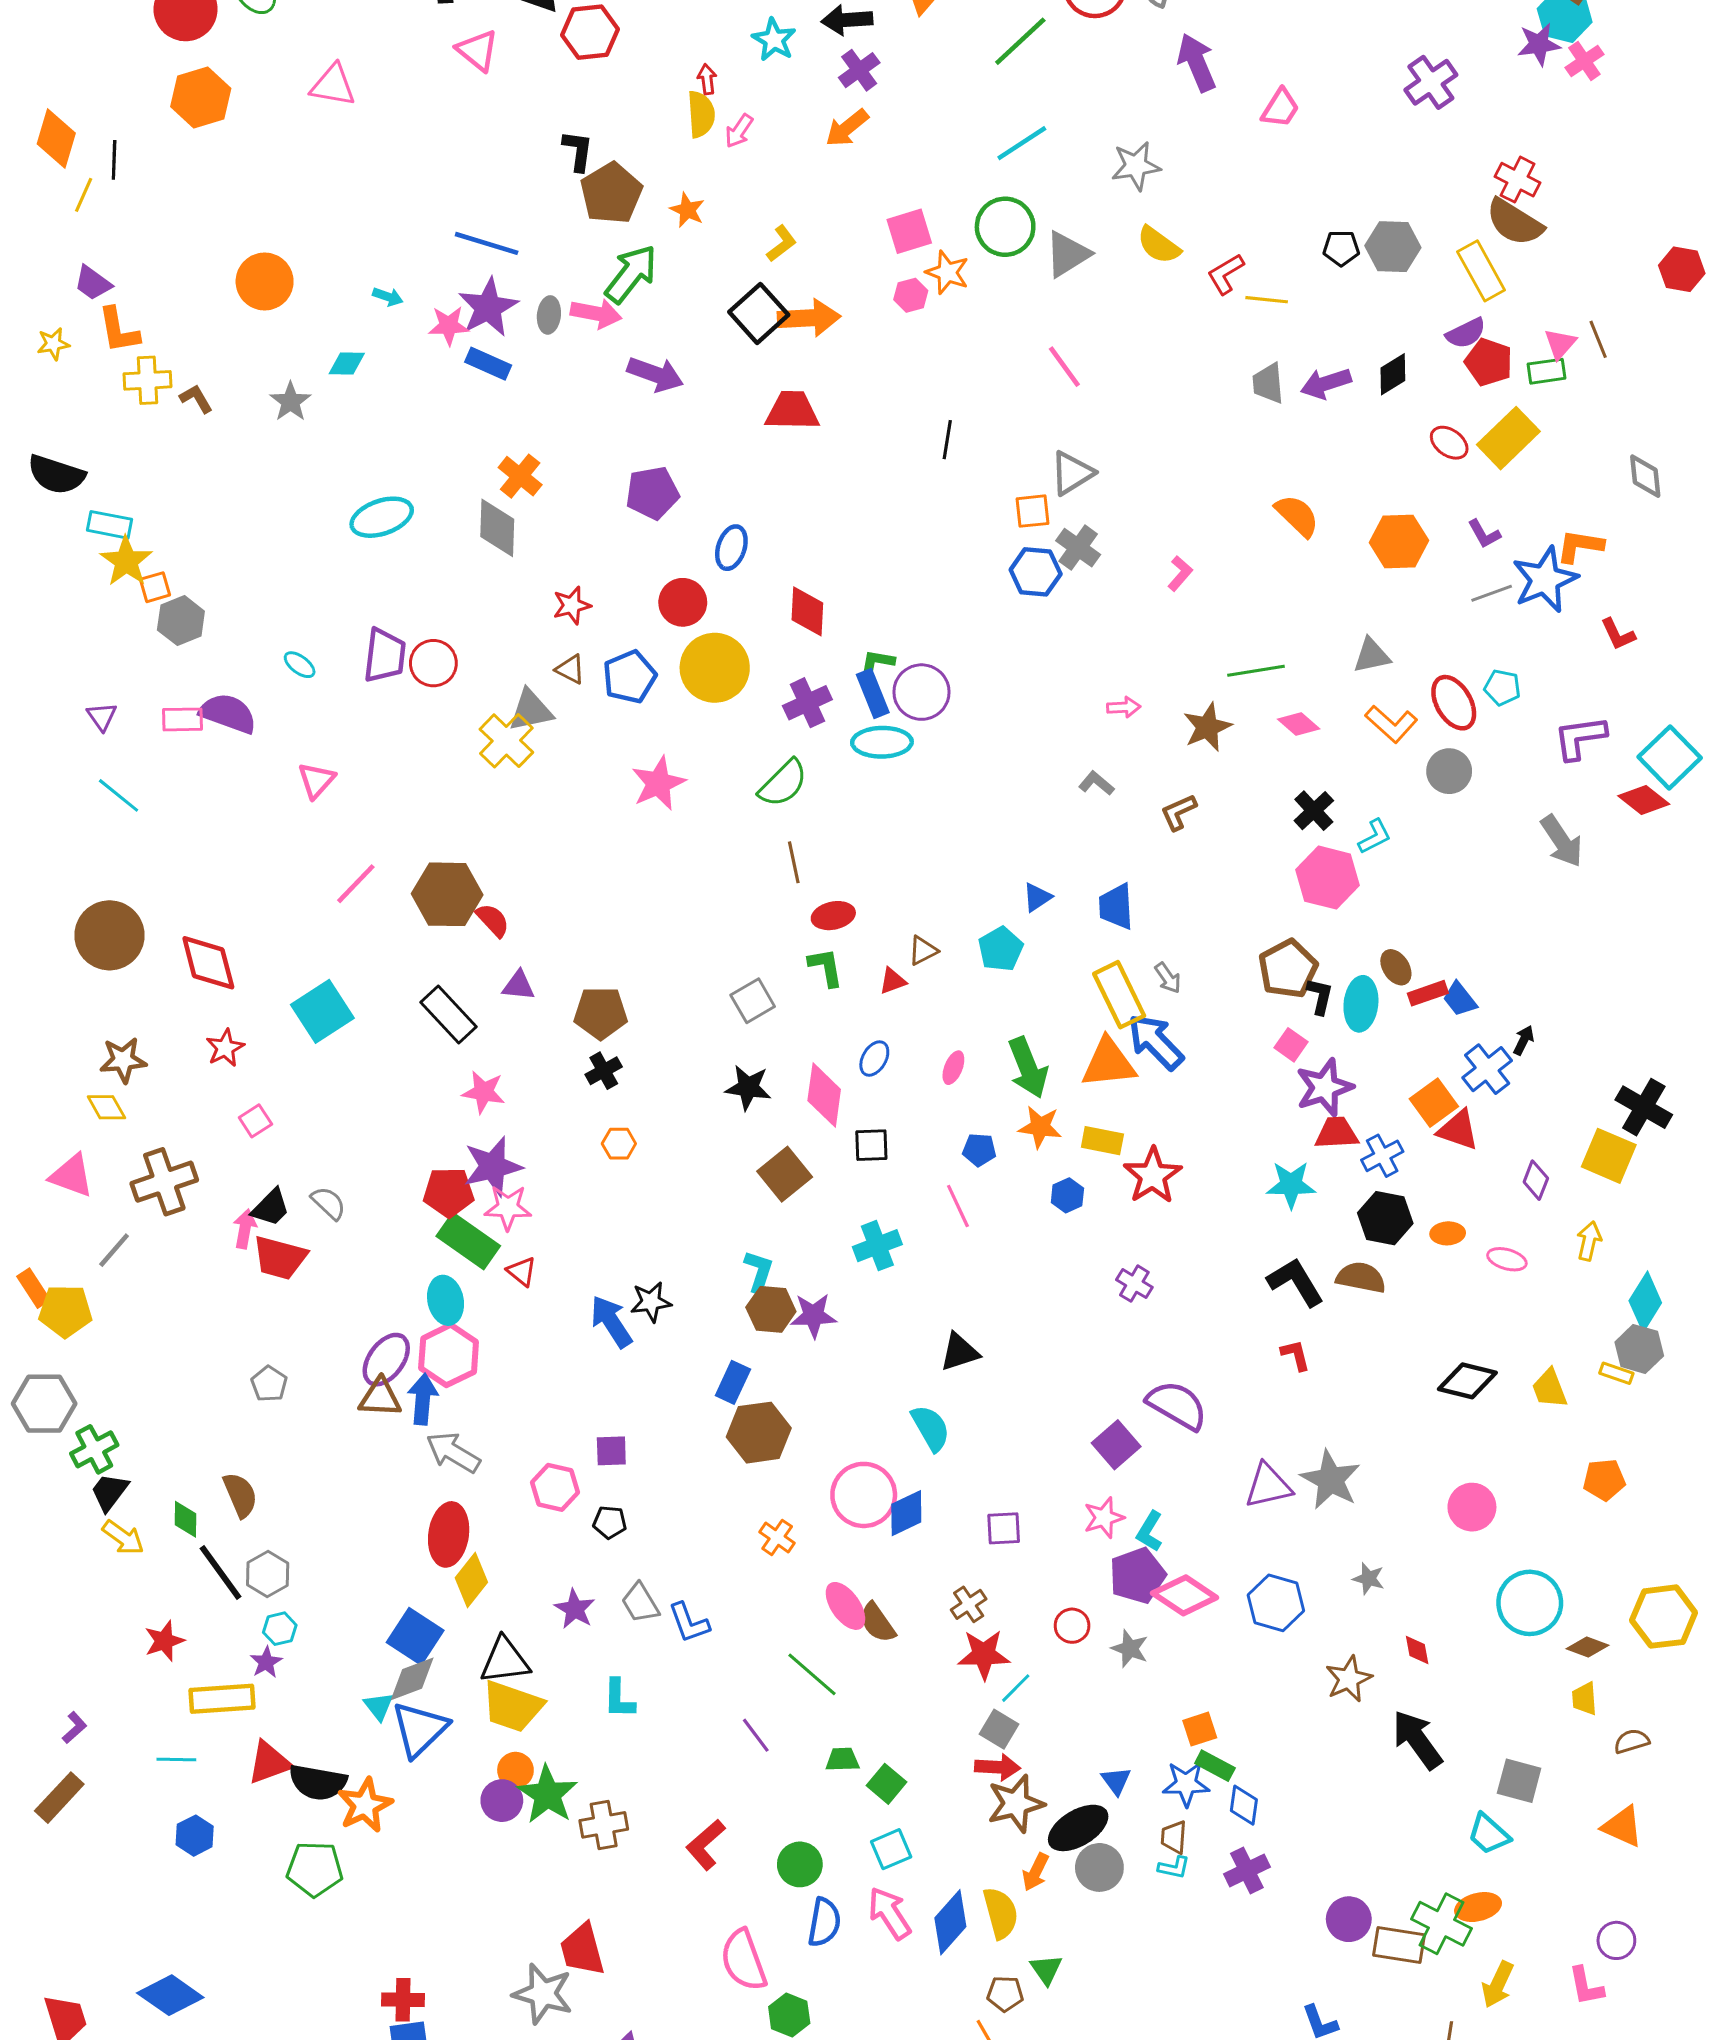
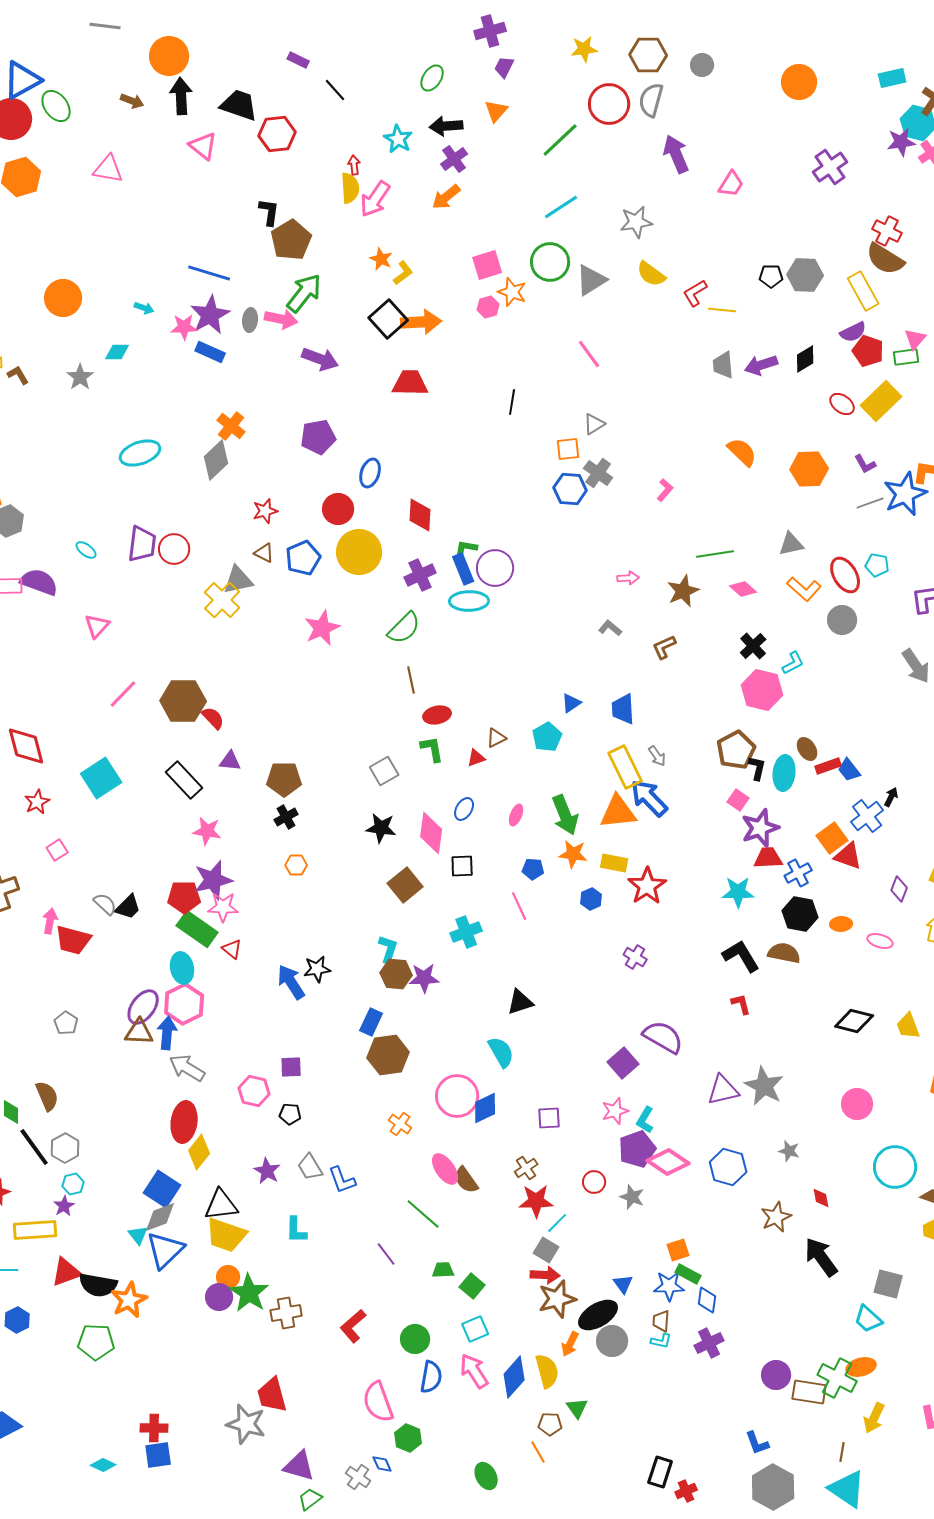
pink arrow: (739, 131) -> (375, 199), size x1.6
orange star: (687, 210) -> (381, 259), moved
gray triangle: (1072, 473) -> (594, 424), size x0.7
gray diamond: (497, 528) -> (216, 460), turned 45
black trapezoid: (271, 1208) -> (128, 907), moved

